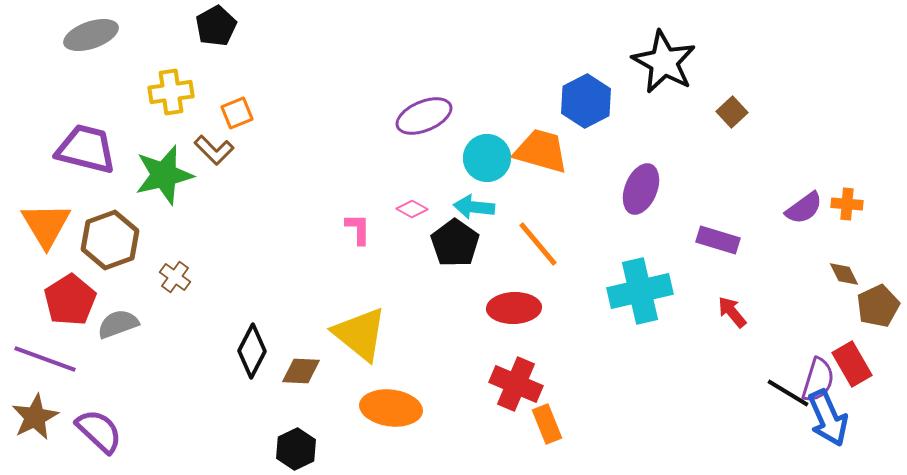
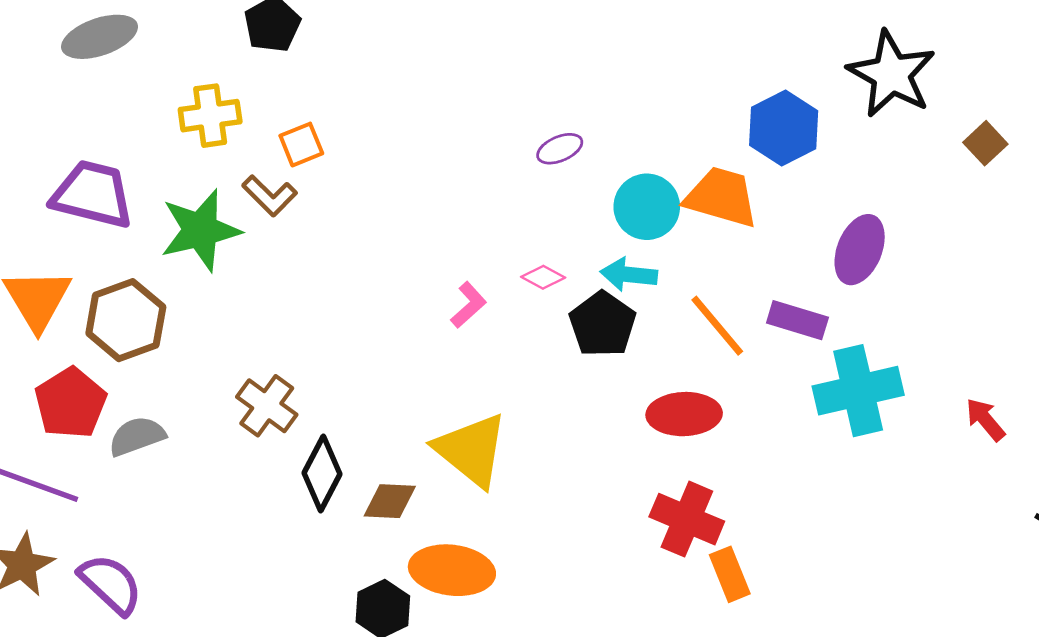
purple ellipse: (424, 116) -> (560, 149), size x0.6
pink L-shape: (358, 229) -> (469, 305), turned 48
purple rectangle: (718, 240) -> (797, 320), moved
brown cross: (175, 277) -> (267, 406), moved, size x1.4
orange ellipse: (391, 408) -> (452, 570), moved

